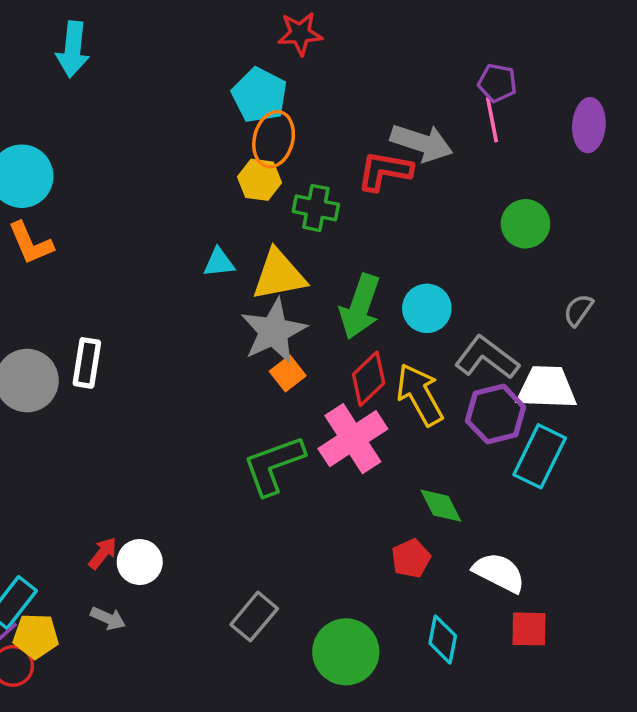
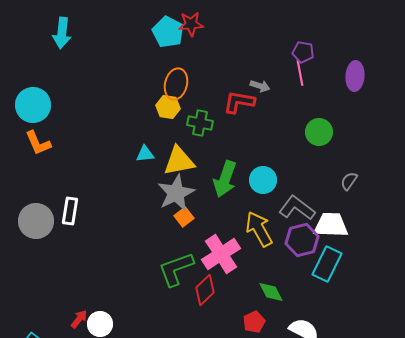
cyan pentagon: (259, 95) -> (168, 32), moved
gray arrow: (422, 143) -> (260, 86), size x0.6
red diamond: (369, 379) -> (205, 290), moved

